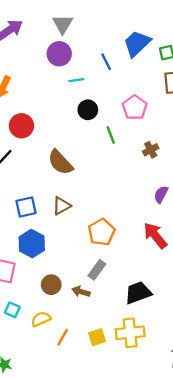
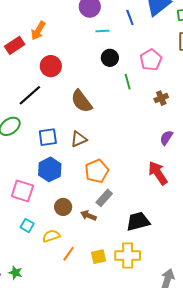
orange pentagon: (102, 232) -> (97, 171), moved

